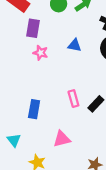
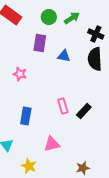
purple rectangle: (33, 28) -> (40, 43), moved
pink star: (40, 53) -> (20, 74), moved

